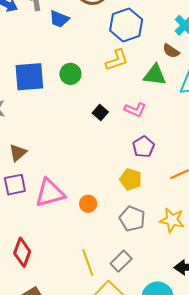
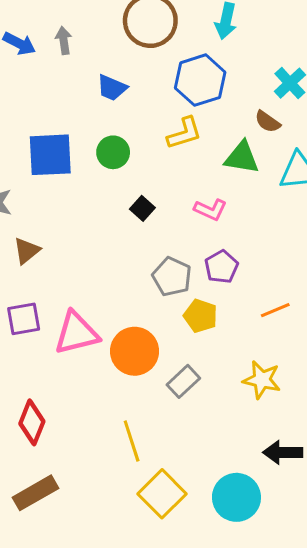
blue trapezoid: (59, 19) -> (112, 88), moved
black square: (100, 112) -> (142, 208), moved
brown triangle: (18, 153) -> (27, 251), moved
orange circle: (88, 204) -> (135, 351), size x1.8
gray pentagon: (132, 219) -> (172, 277), moved
gray rectangle: (121, 261) -> (183, 381), moved

